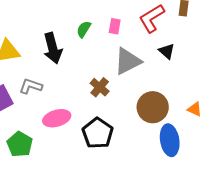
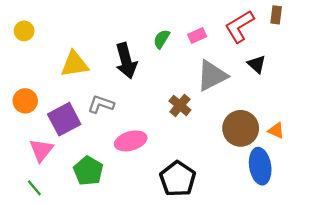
pink rectangle: (115, 26) -> (197, 36), turned 56
orange triangle: (195, 109) -> (276, 131), moved
black pentagon: (98, 133) -> (178, 179), moved

